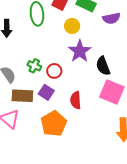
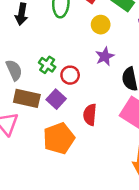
purple star: (80, 51) -> (105, 56), size x0.7

